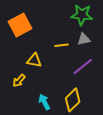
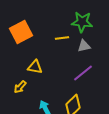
yellow line: (62, 45) -> (62, 38), moved

